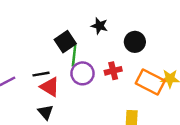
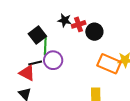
red cross: (113, 71) -> (79, 24), moved
black line: (41, 74) -> (35, 63), moved

